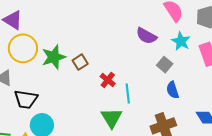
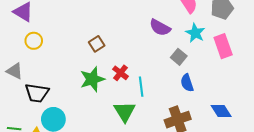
yellow circle: (23, 48) -> (34, 41), size x0.6
green star: (54, 57) -> (92, 79), moved
brown square: (80, 62) -> (97, 44), moved

